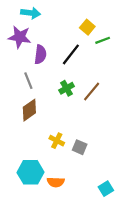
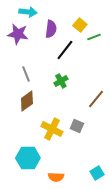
purple semicircle: (40, 54) -> (51, 29), moved
brown line: (92, 92) -> (96, 99), moved
yellow cross: (57, 141) -> (52, 129), size x1.5
gray square: (80, 147) -> (77, 126), moved
orange semicircle: (56, 182) -> (56, 177), moved

